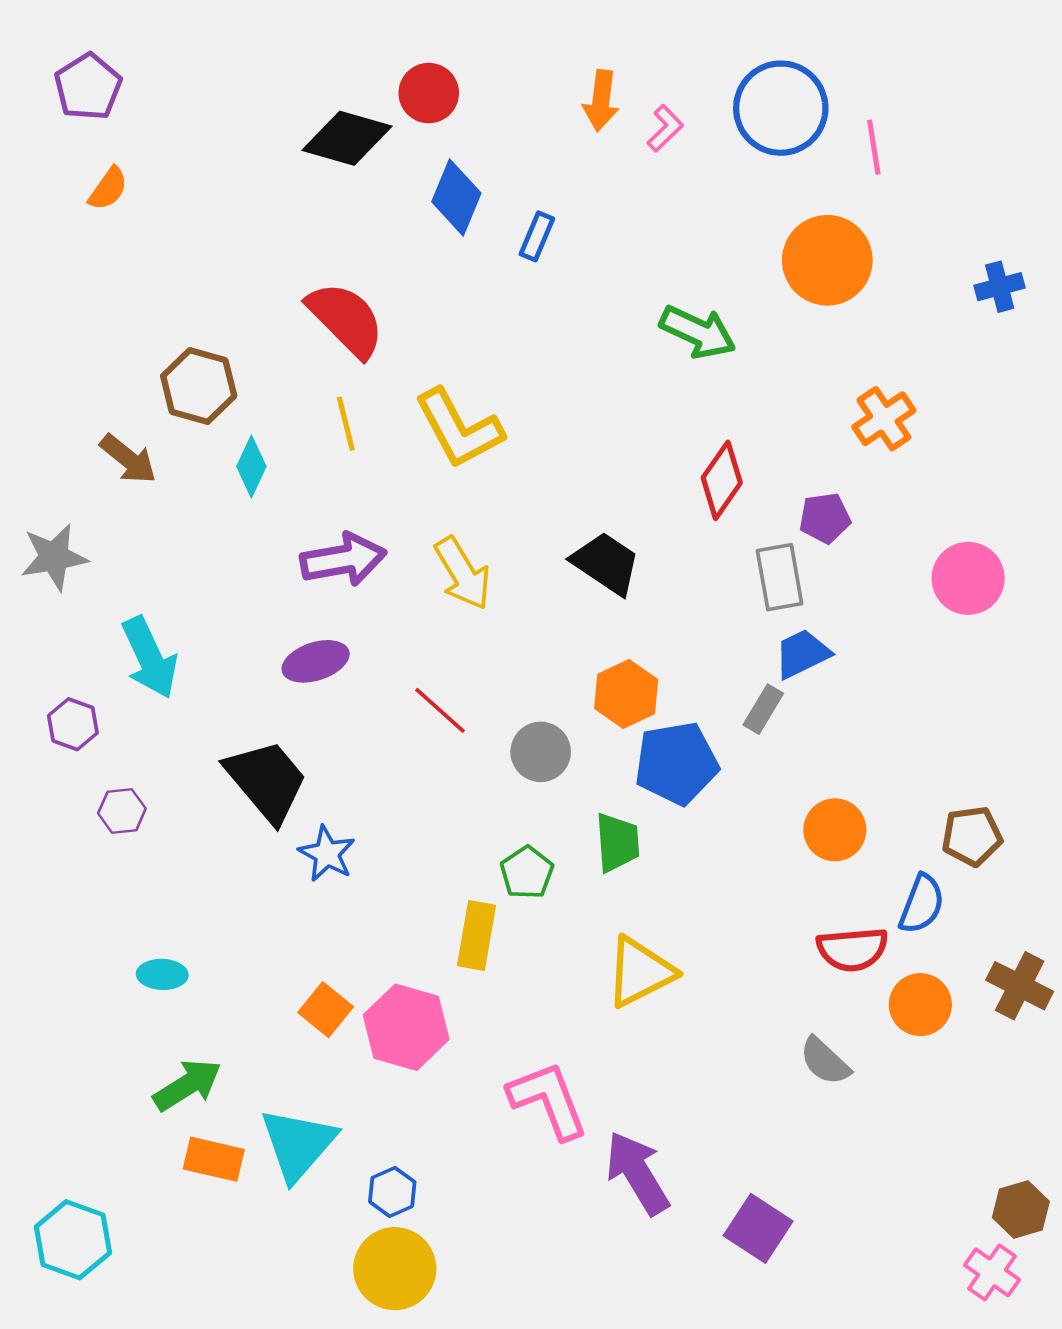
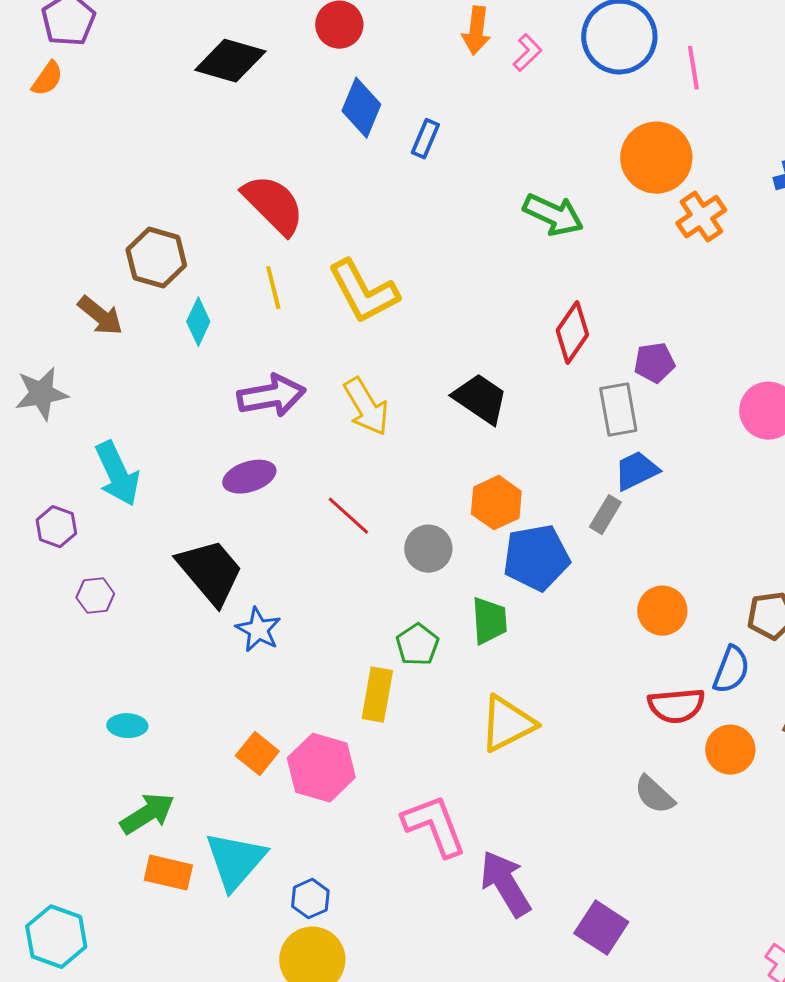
black diamond: (347, 138) -> (230, 61), moved
orange semicircle: (108, 189) -> (47, 79), moved
orange cross: (884, 419) -> (701, 217), moved

